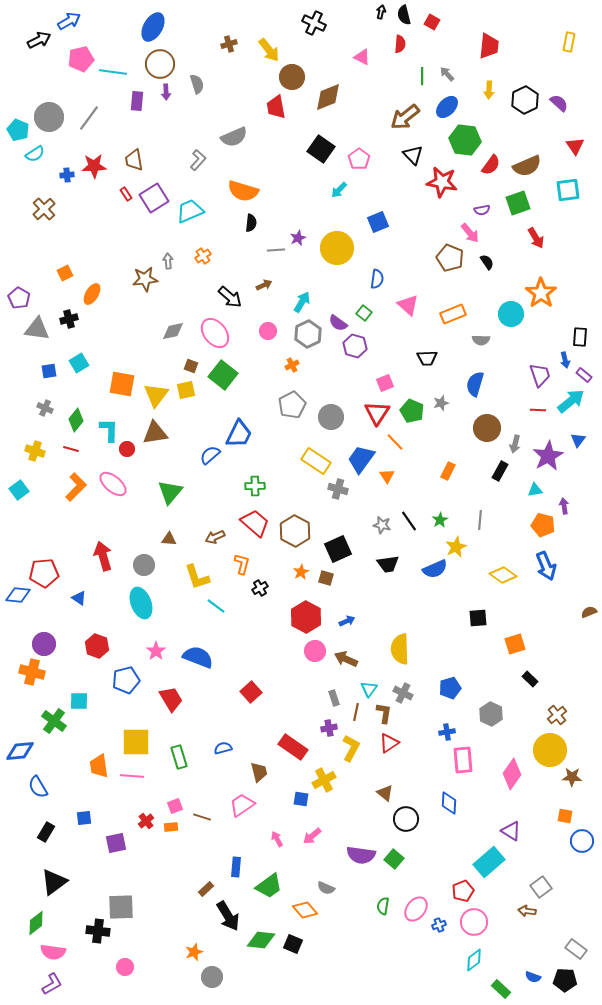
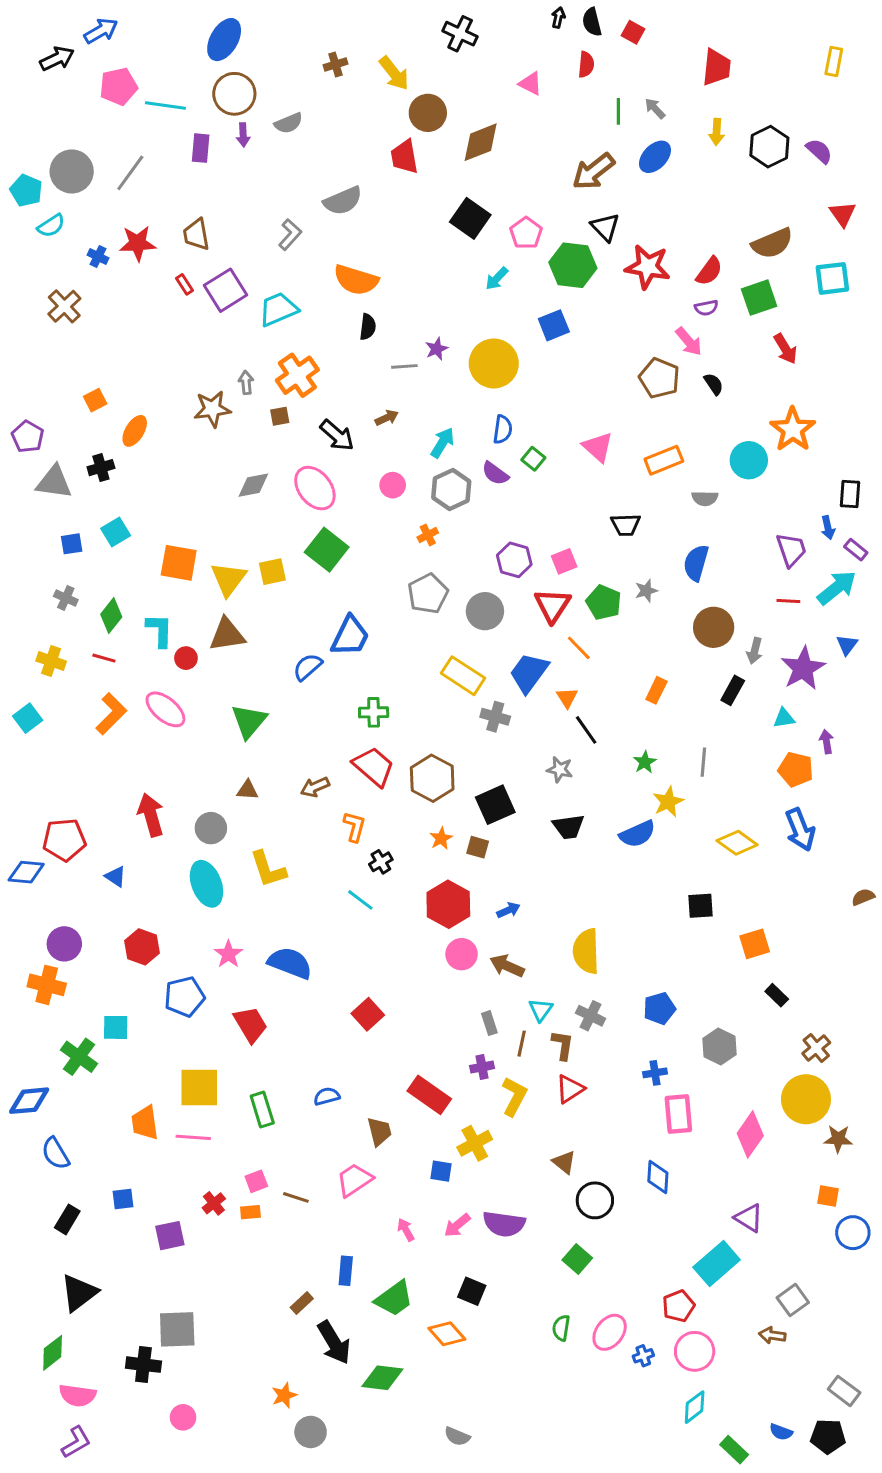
gray semicircle: (197, 84) -> (289, 123), turned 84
green hexagon: (465, 140) -> (573, 265), moved
red semicircle: (491, 165) -> (709, 271), moved
blue cross: (67, 175) -> (98, 256), turned 32
orange cross: (203, 256) -> (297, 375), size x1.8
blue semicircle: (377, 279) -> (503, 429), moved
purple hexagon: (355, 346) -> (514, 560), moved
brown square: (191, 366) -> (280, 416), moved, turned -32
black line: (409, 521) -> (586, 730), moved
yellow L-shape: (197, 577) -> (268, 869), moved
cyan line: (216, 606) -> (360, 900), moved
purple semicircle: (361, 855) -> (504, 1224), moved
gray semicircle: (326, 888) -> (457, 1436), moved
black square: (293, 944) -> (472, 1291), moved

